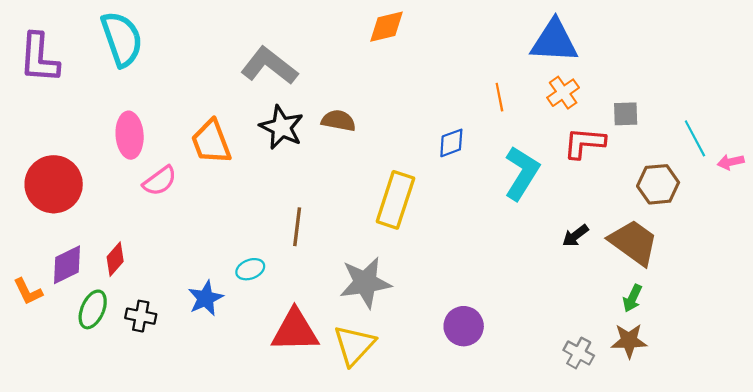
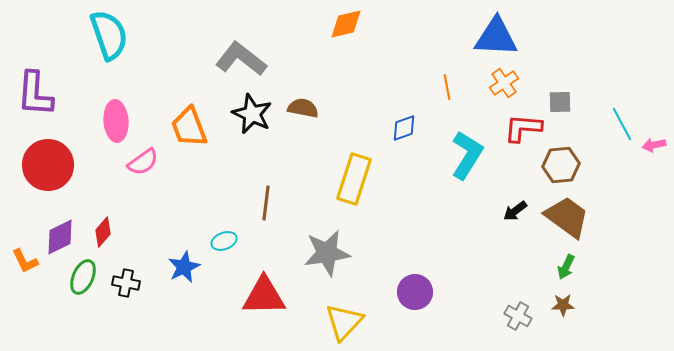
purple L-shape: (39, 58) -> (35, 94), moved
brown hexagon: (658, 184) -> (561, 165), moved
brown star: (629, 341) -> (563, 305), size x0.7
yellow triangle: (354, 345) -> (344, 322), moved

